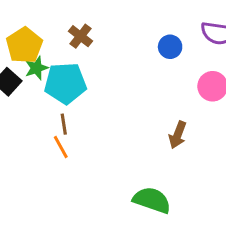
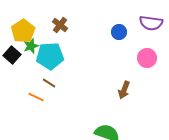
brown line: (64, 124) -> (49, 83), turned -48
orange line: (61, 147) -> (36, 97), moved, turned -35

